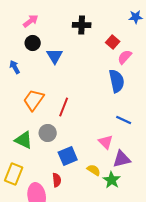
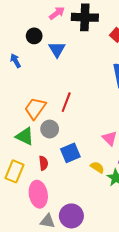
pink arrow: (31, 21) -> (57, 13), moved
black cross: (82, 25) -> (85, 17), size x1.4
orange trapezoid: (34, 100) -> (35, 108), moved
red semicircle: (57, 180) -> (43, 163), moved

